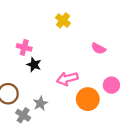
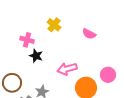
yellow cross: (63, 20) -> (54, 25), moved
pink semicircle: (99, 48) -> (89, 34), moved

